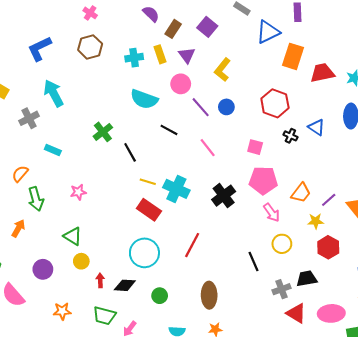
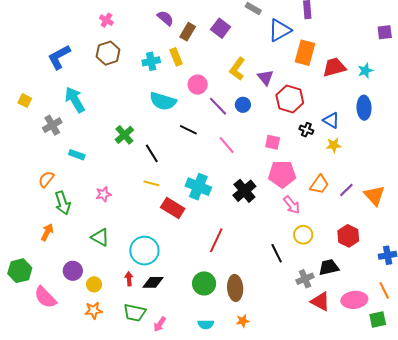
purple triangle: (187, 55) -> (265, 77), moved
yellow line: (148, 182) -> (151, 183), moved
yellow star: (316, 221) -> (334, 145), moved
cyan circle: (144, 253) -> (144, 251), moved
yellow circle: (81, 261) -> (94, 284), moved
green circle: (160, 296) -> (204, 283), moved, size x1.5

